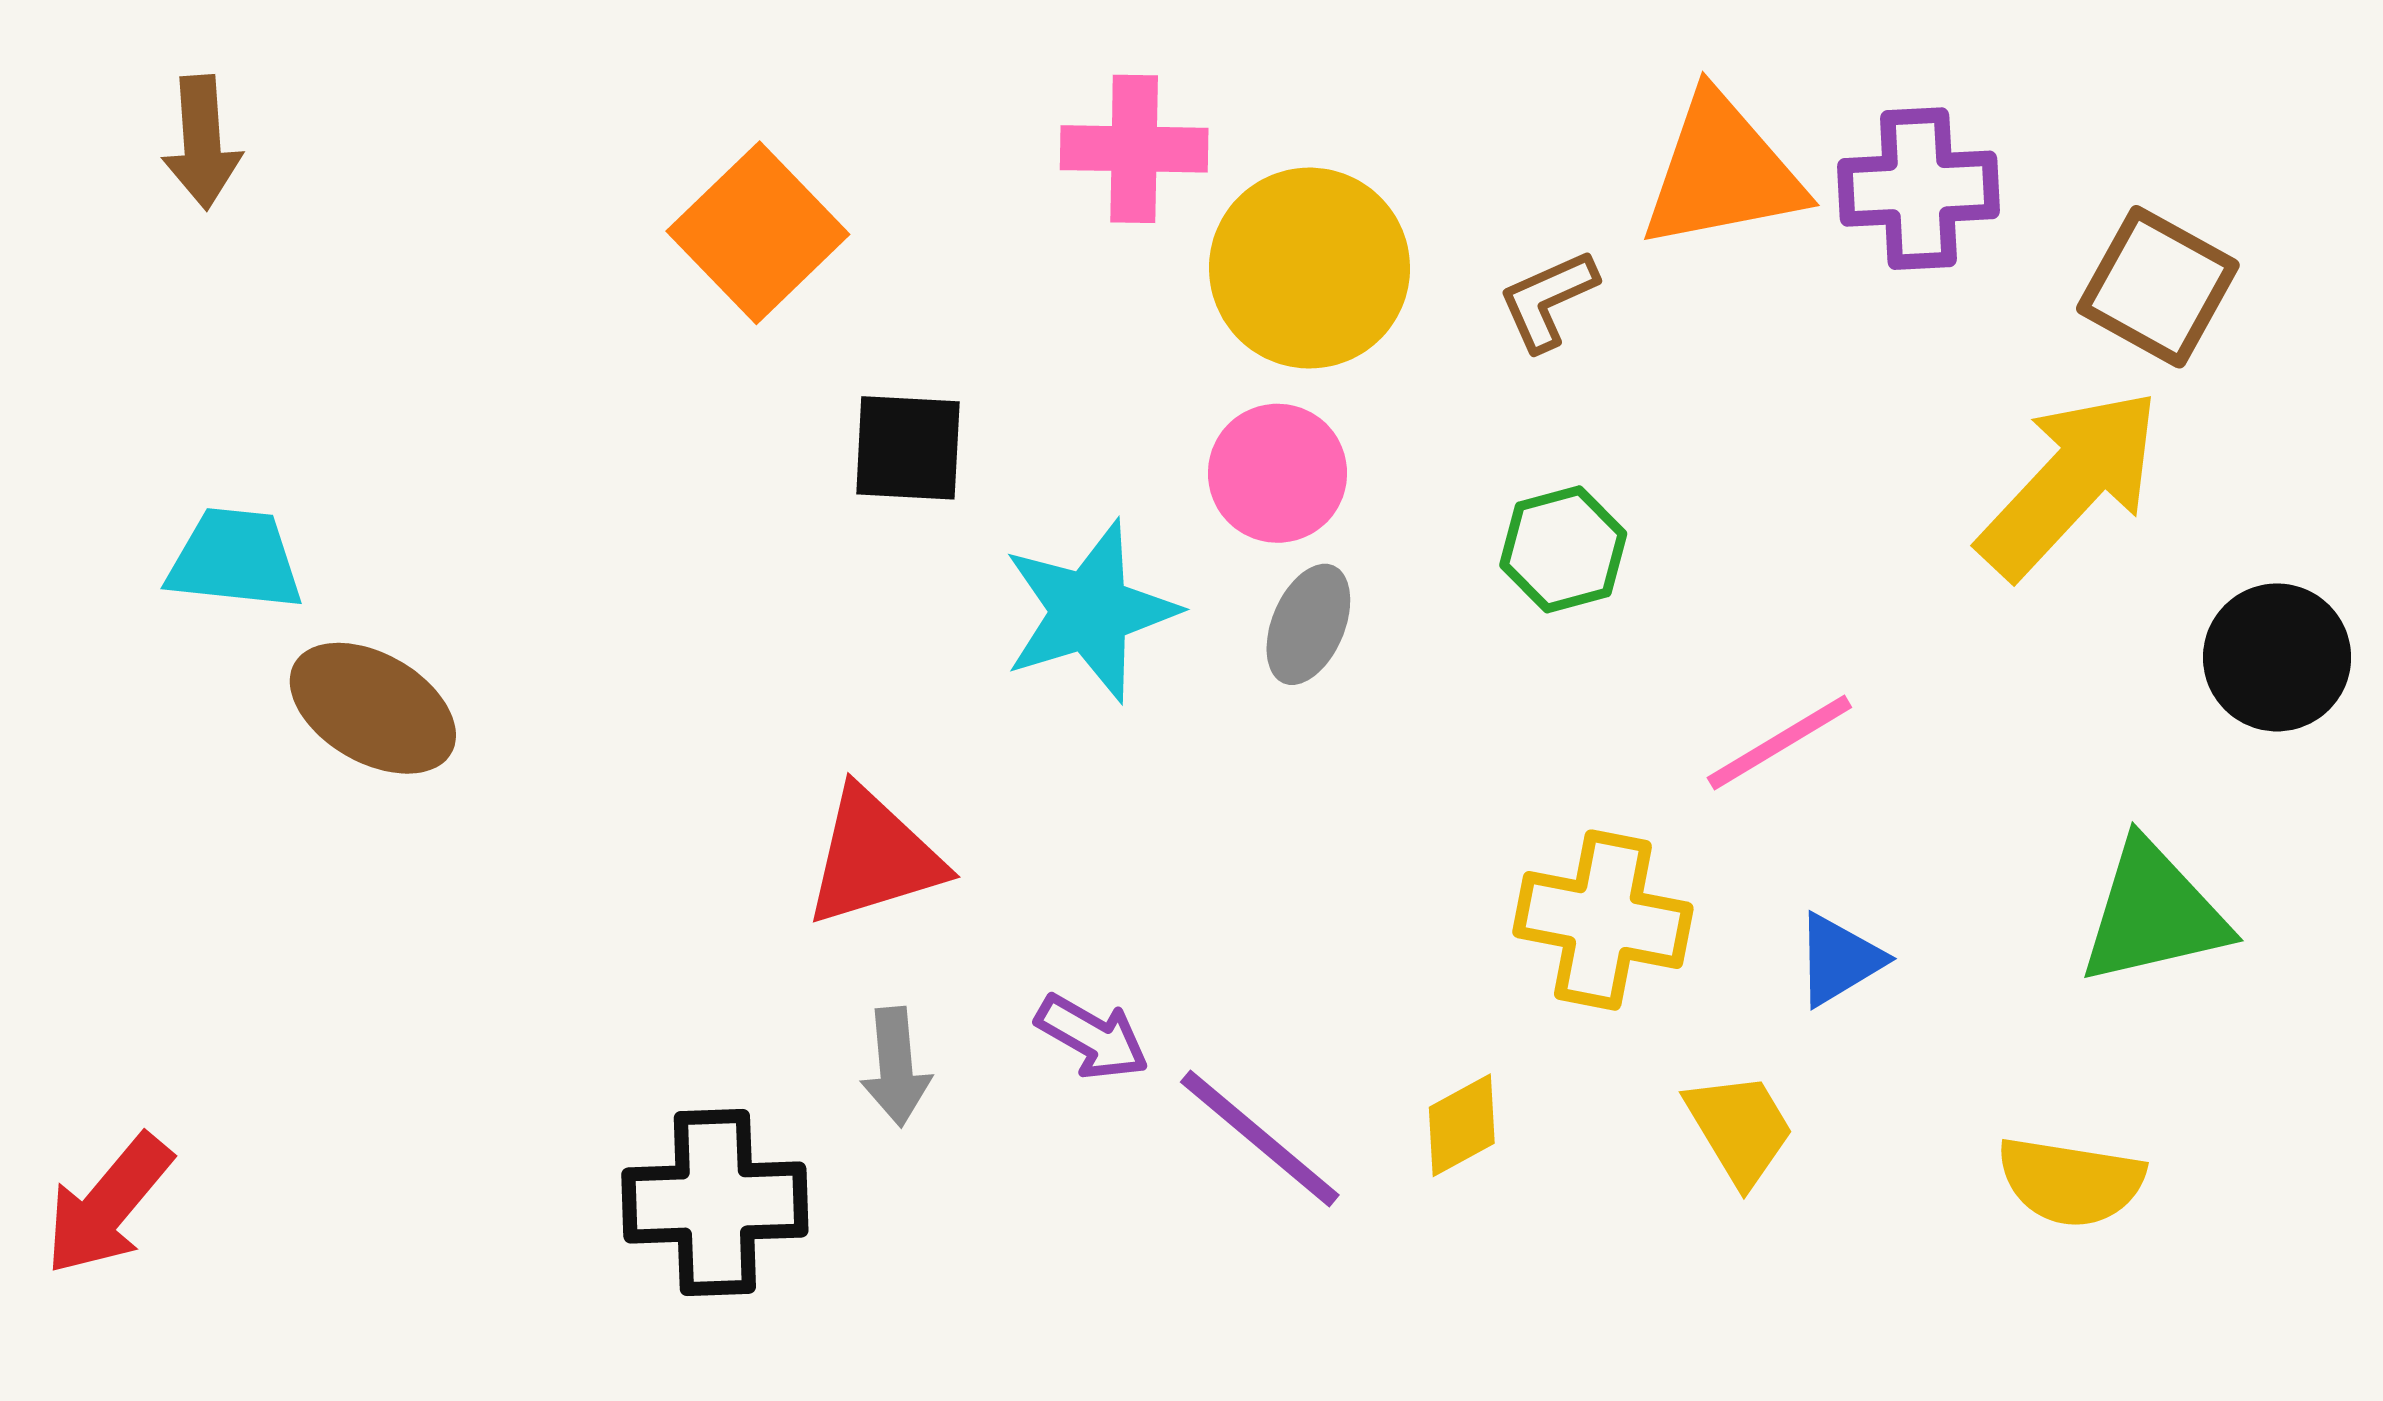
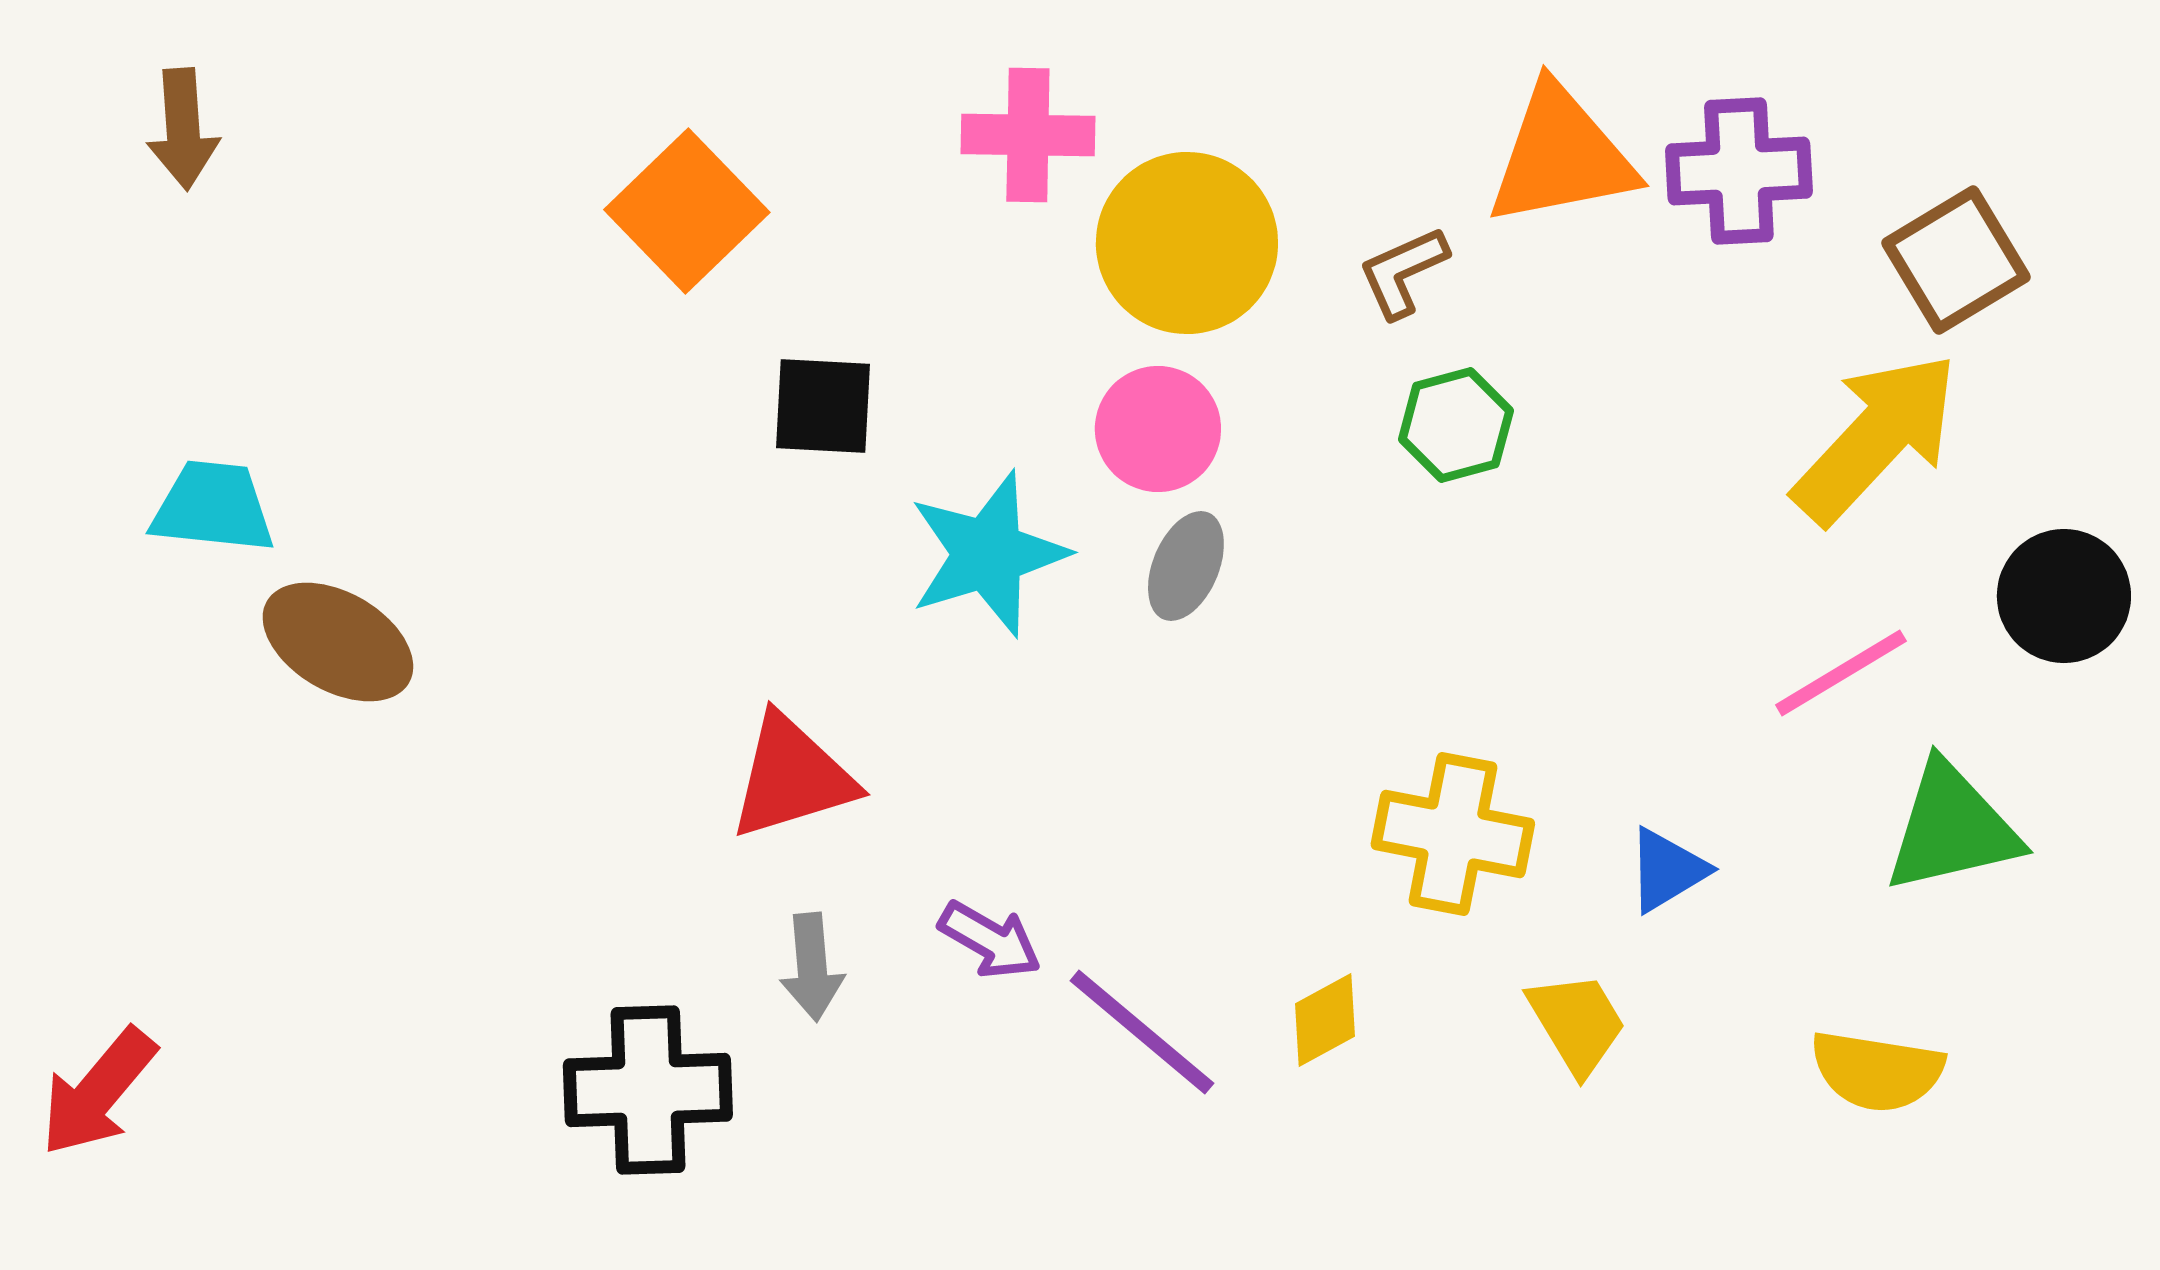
brown square: (2158, 287) -> (1956, 260), turned 30
green hexagon: (1563, 549) -> (1456, 425), moved
pink line: (1779, 742) -> (1841, 673), moved

